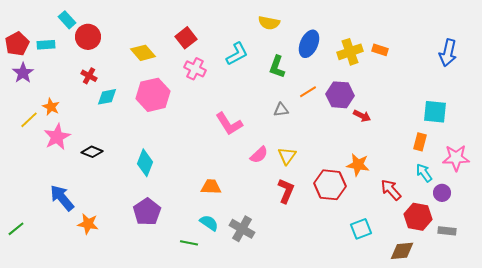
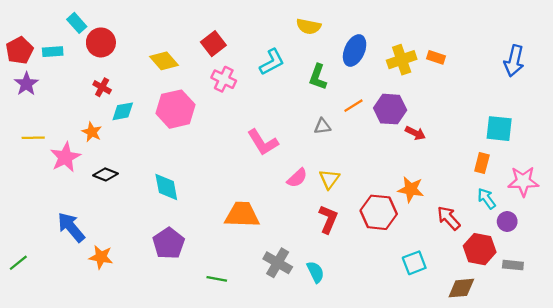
orange star: (51, 107) -> (92, 132), moved
yellow line: (29, 120) -> (33, 138), turned 42
cyan diamond: (145, 163) -> (166, 187), turned -32
orange trapezoid: (211, 187) -> (242, 215), size x1.5
cyan semicircle: (209, 223) -> (316, 272), moved, turned 30

